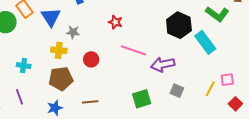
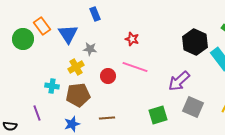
yellow cross: (59, 50) -> (76, 67), turned -35
pink line: (134, 50) -> (135, 67), moved
purple arrow: (163, 64) -> (179, 81), turned -30
cyan cross: (24, 65) -> (52, 86), moved
gray square: (177, 91) -> (193, 107), size x1.5

